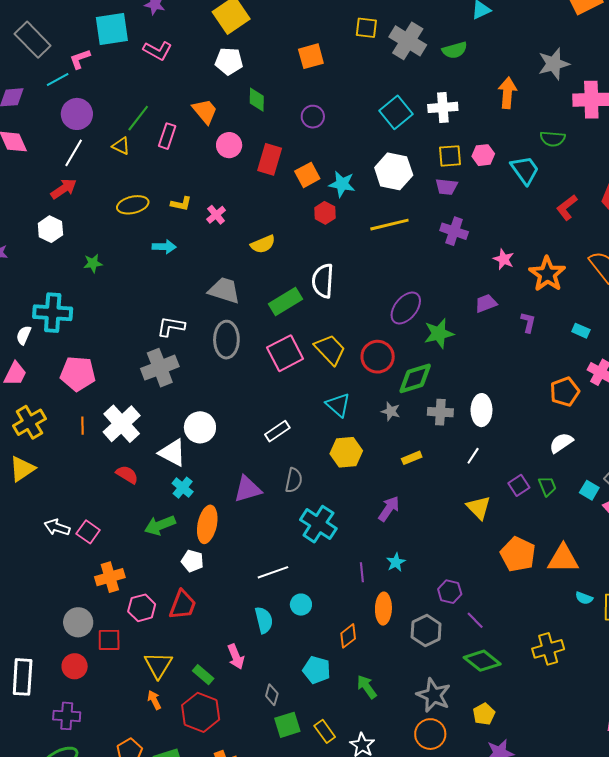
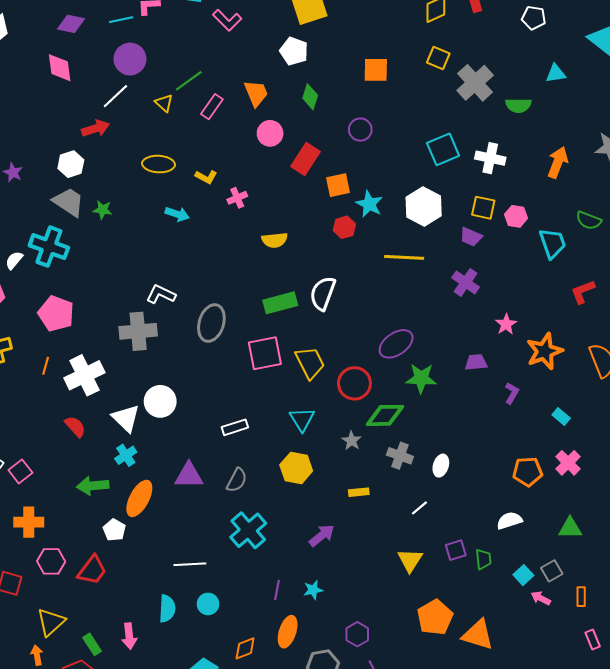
gray trapezoid: (224, 290) -> (69, 202), moved
white ellipse: (481, 410) -> (441, 466), size x0.7

